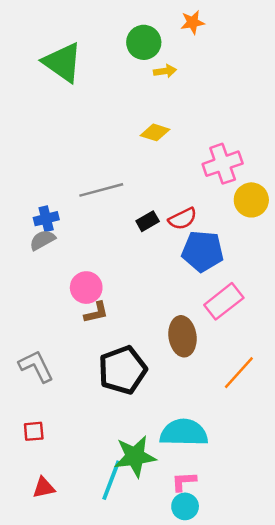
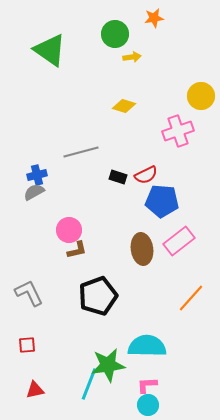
yellow circle: (251, 200) -> (201, 96), moved
black rectangle: (148, 221) -> (118, 177), turned 48
brown ellipse: (183, 336) -> (142, 249), moved

